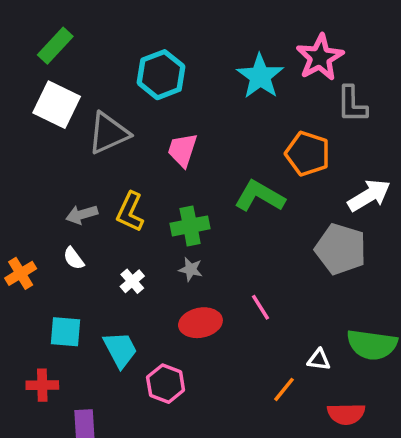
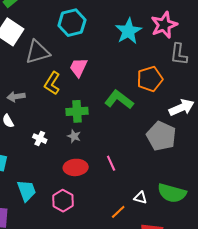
orange pentagon: (308, 154) -> (150, 79), turned 30
yellow L-shape: (130, 212) -> (52, 83), moved
white cross: (132, 281) -> (40, 139), turned -32
cyan trapezoid: (120, 350) -> (27, 191), moved
pink hexagon: (166, 384) -> (63, 201), moved

